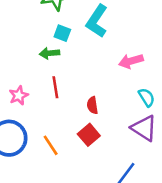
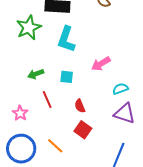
cyan square: (62, 33) -> (67, 77), moved
cyan semicircle: (147, 97) -> (120, 89), turned -63

